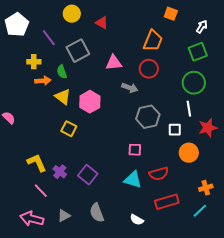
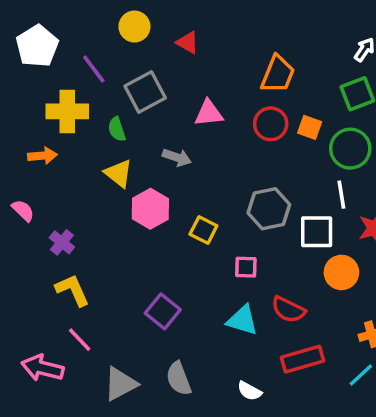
orange square: (171, 14) -> (310, 127), moved
yellow cross: (34, 62) -> (67, 111), size x1.6
orange arrow: (43, 81) -> (42, 156), moved
gray arrow: (130, 88) -> (177, 157), moved
pink hexagon: (90, 102) -> (150, 209), moved
yellow square: (69, 129) -> (203, 230), moved
white square: (175, 130) -> (317, 232), size x1.5
purple cross: (60, 172) -> (62, 242), moved
red semicircle: (159, 174) -> (288, 310), turned 42
gray triangle: (64, 216) -> (120, 384), size x1.5
pink arrow: (32, 219) -> (42, 368), moved

